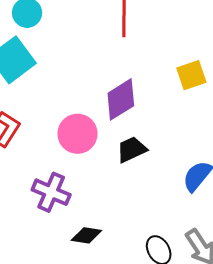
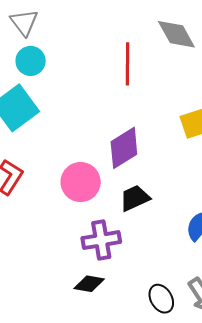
purple cross: (51, 192) -> (101, 240), moved, turned -33

